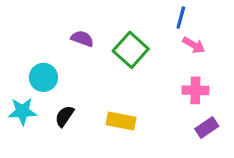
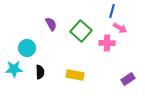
purple semicircle: (82, 39) -> (51, 24), turned 40
pink cross: (195, 90) -> (107, 43), moved
black semicircle: (64, 116) -> (40, 72), turned 144

